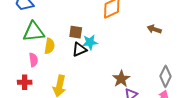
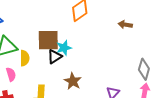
brown square: (76, 32) -> (48, 40), size x1.6
brown star: (121, 79) -> (73, 81), moved

